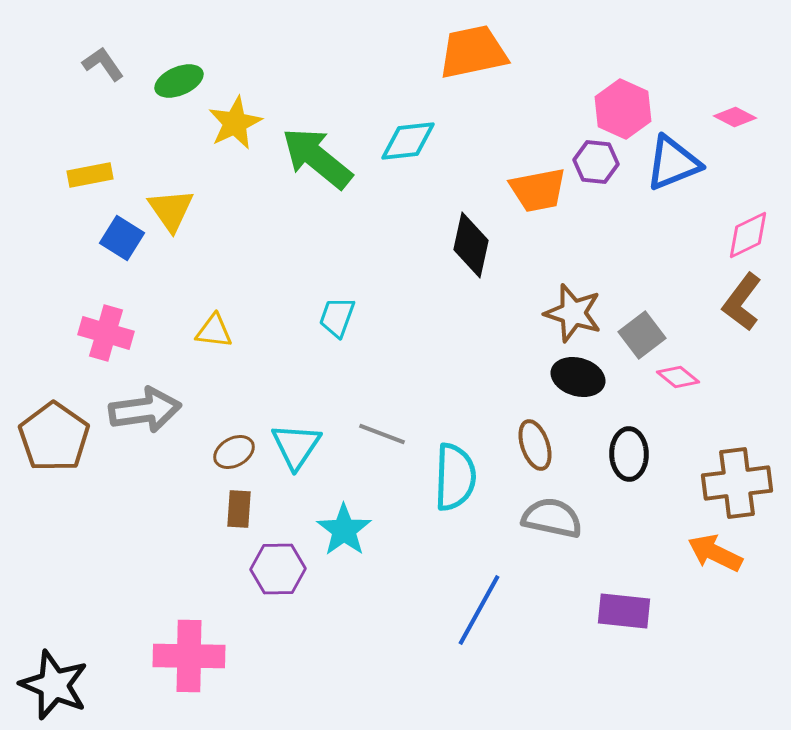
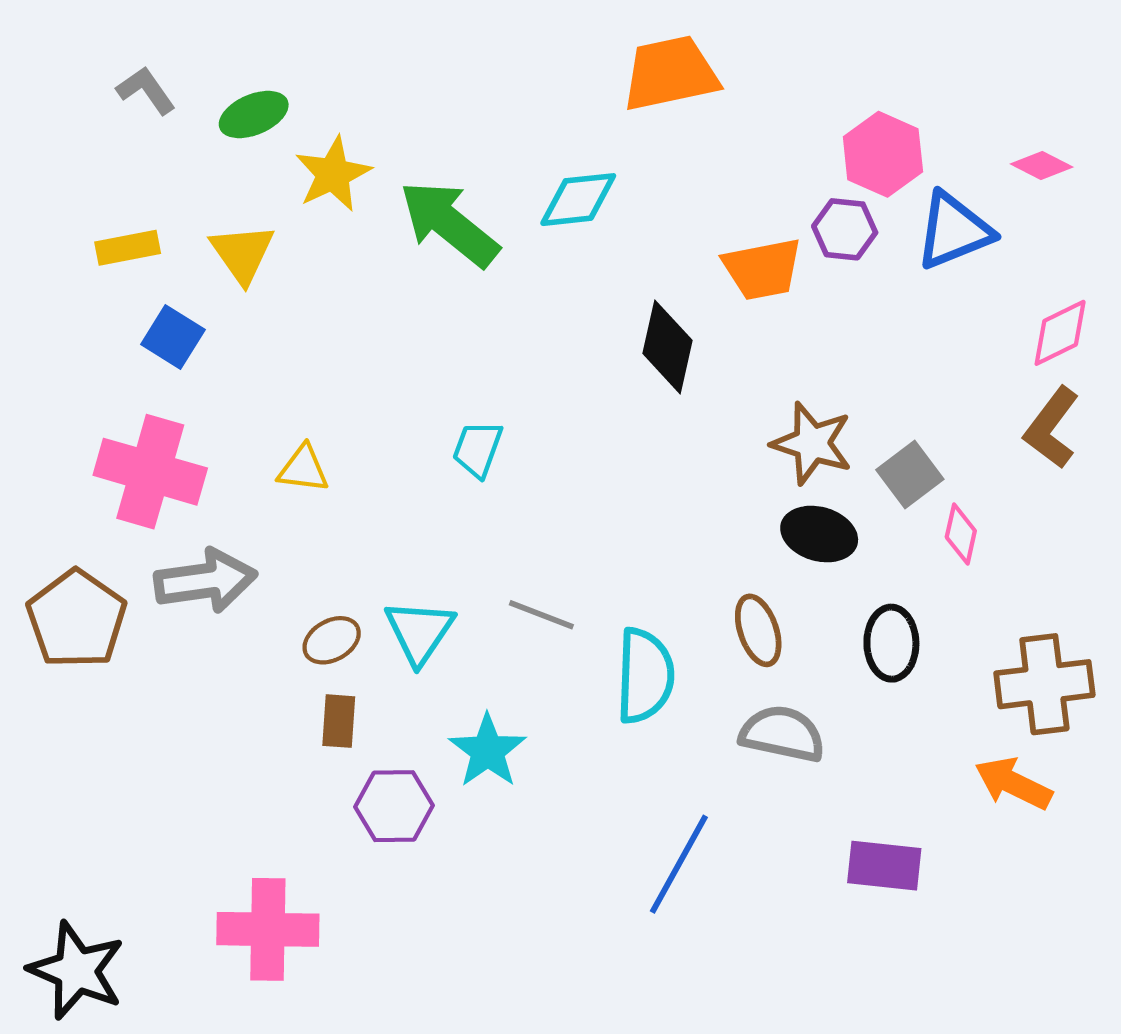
yellow triangle: (171, 210) -> (242, 253), moved
pink cross: (106, 333) -> (150, 472), size x1.4
pink diamond: (678, 377) -> (961, 534), turned 63

